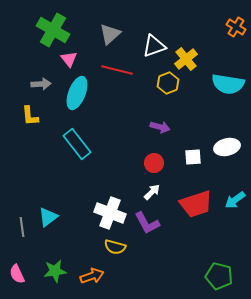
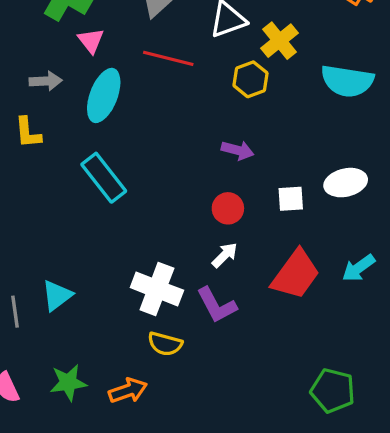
red trapezoid: (196, 204) -> (296, 274), turned -36

